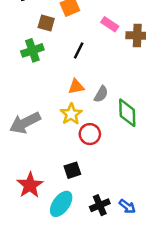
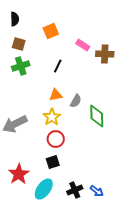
brown square: (46, 23) -> (19, 44), moved
red circle: (90, 134) -> (56, 139), moved

